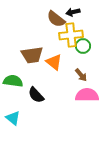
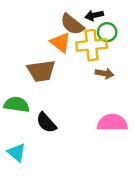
green circle: (83, 46) -> (107, 32), moved
orange triangle: (54, 62) -> (61, 42), moved
brown arrow: (81, 75) -> (105, 74), moved, turned -40

